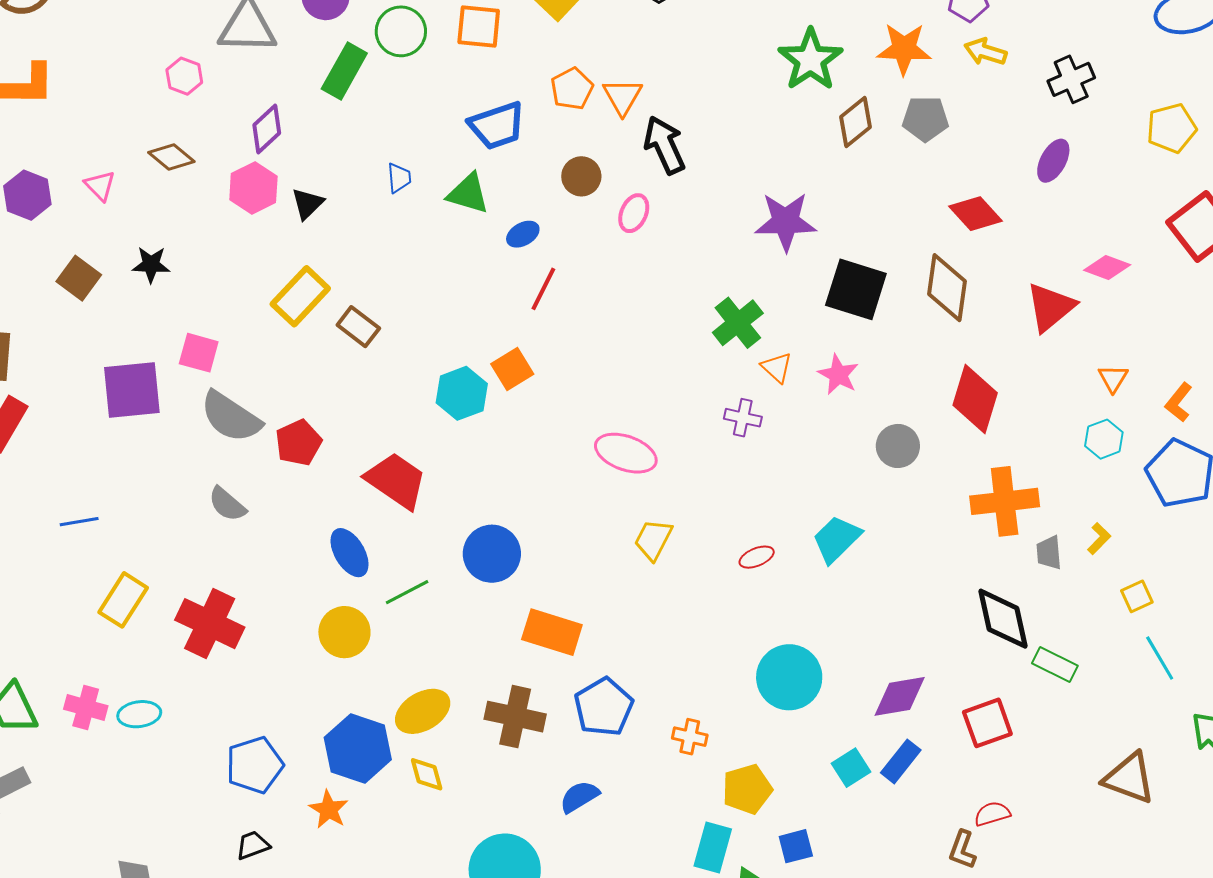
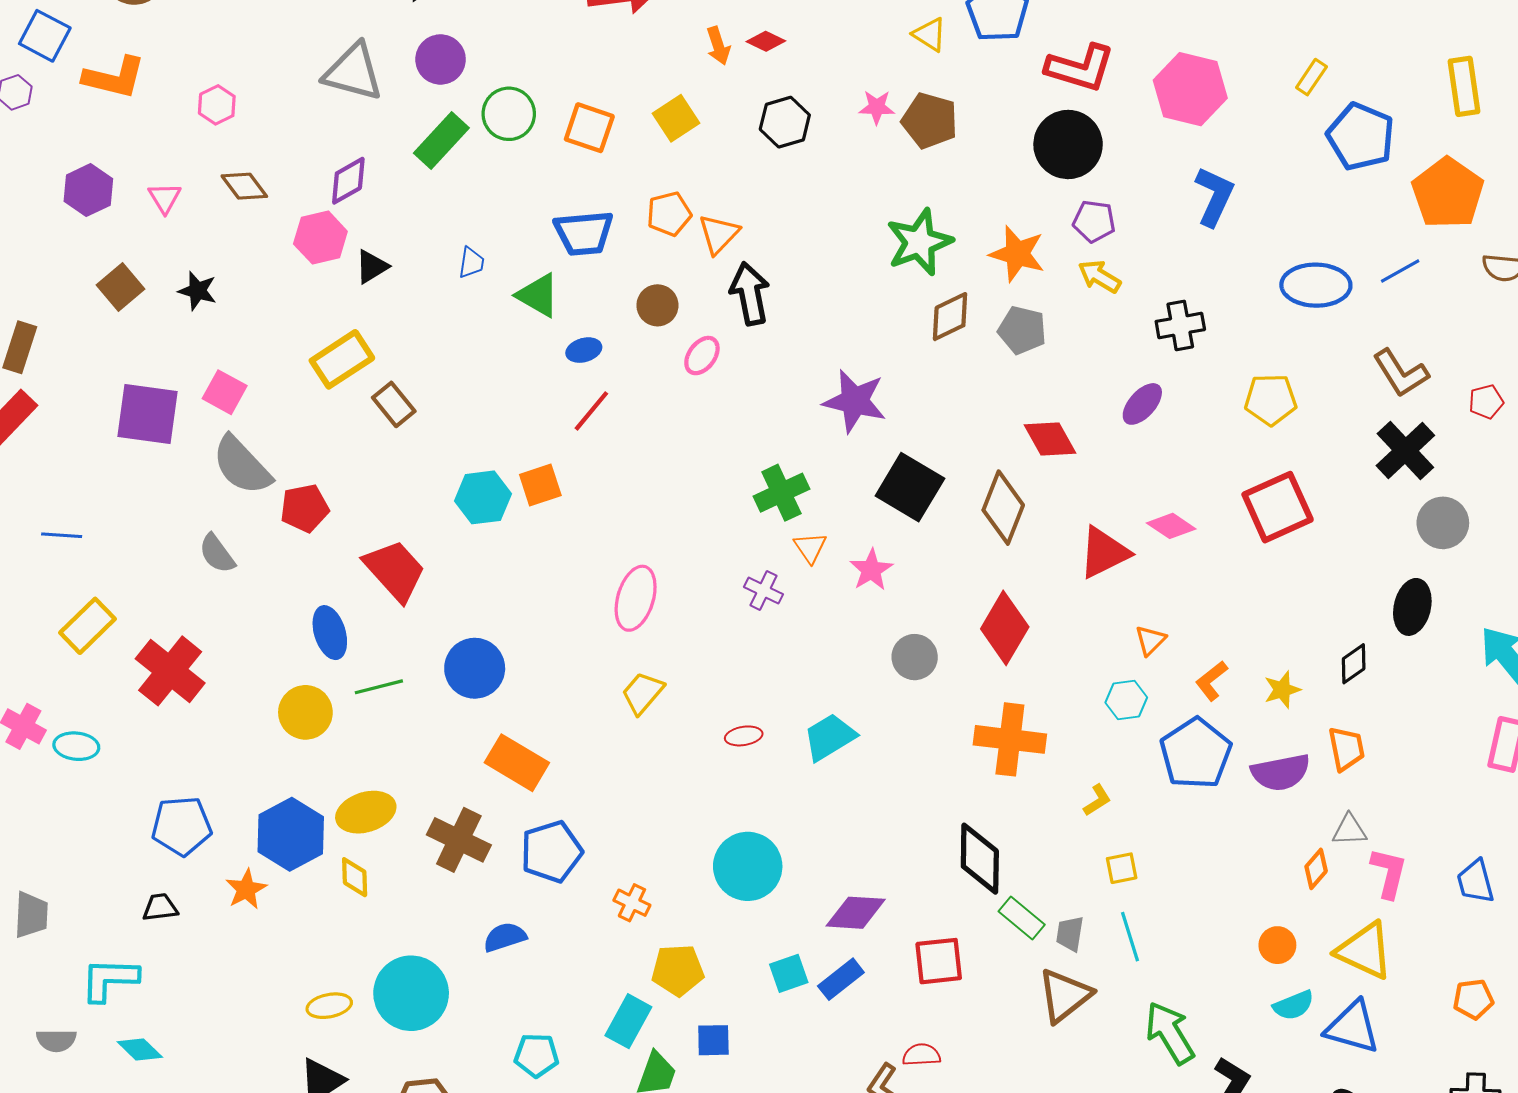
pink hexagon: (184, 76) -> (217, 105), moved
pink ellipse: (626, 453) -> (636, 598), turned 74
gray trapezoid: (1049, 553) -> (1070, 934), moved
brown triangle: (1129, 778) -> (1065, 996), moved, turned 48

